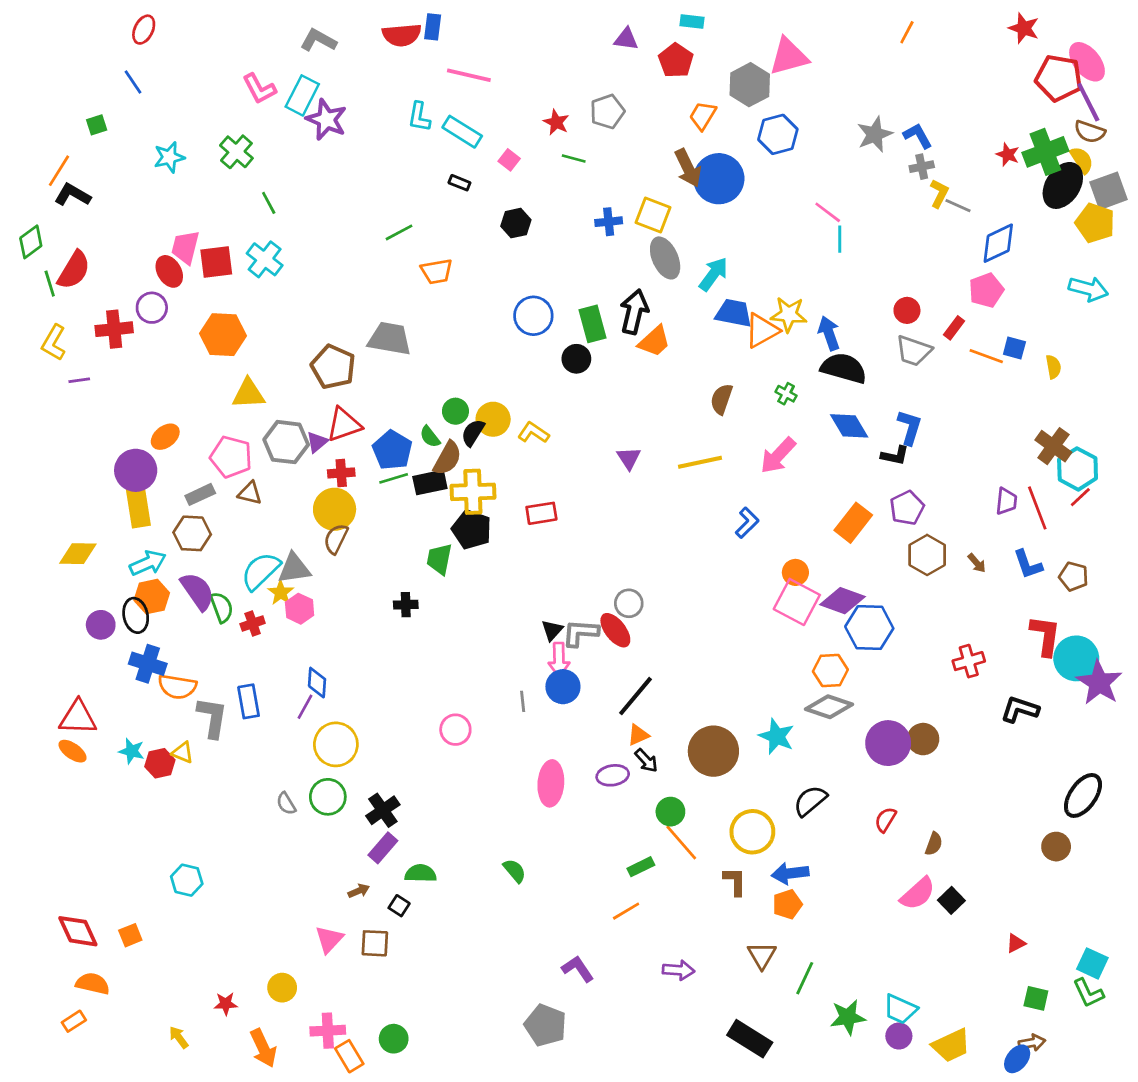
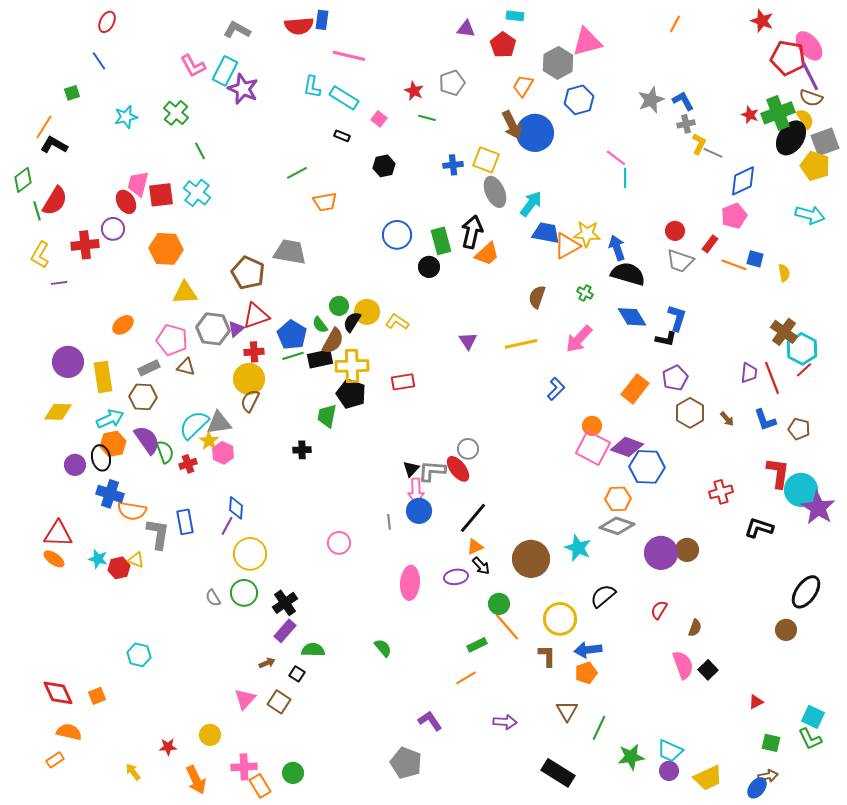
purple circle: (136, 470) -> (68, 362), moved
pink semicircle: (918, 894) -> (683, 665), turned -68
brown square: (375, 943) -> (279, 702), turned 30

